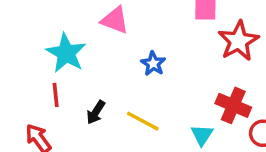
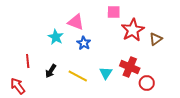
pink triangle: (115, 20) -> (76, 22), moved
cyan star: (66, 53) -> (56, 37), moved, size x0.7
cyan triangle: (202, 135) -> (106, 73), moved

